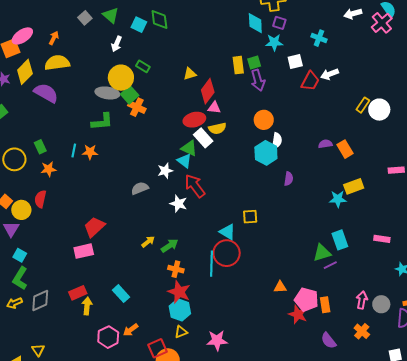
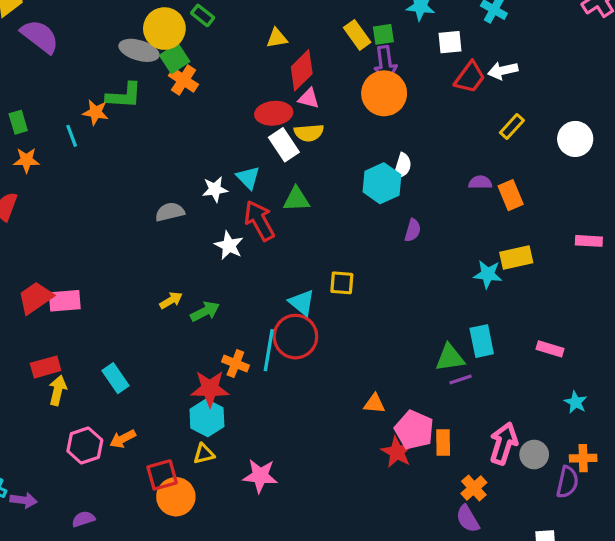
yellow rectangle: (238, 65) -> (357, 35), turned -36
yellow rectangle: (363, 105) -> (512, 126), moved
orange circle: (264, 120) -> (384, 93), moved, size x1.4
green triangle: (189, 148) -> (296, 199), moved, turned -36
cyan line: (74, 151) -> (72, 136), turned -40
orange star: (90, 152) -> (95, 112), moved
red trapezoid: (94, 227) -> (35, 298), moved
orange cross: (176, 269) -> (235, 363), moved
red star: (179, 292) -> (210, 389), turned -30
pink arrow: (362, 300) -> (504, 443), size x1.4
orange cross: (362, 331) -> (474, 488), moved
purple semicircle: (329, 341) -> (468, 519), moved

